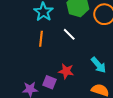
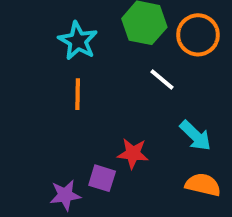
white line: (69, 34) -> (162, 79), moved

